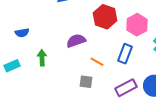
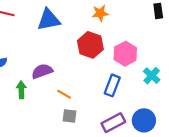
purple semicircle: (76, 41) -> (42, 71), moved
orange line: (97, 62) -> (64, 94), moved

